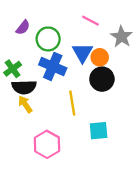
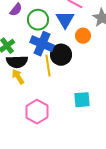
blue triangle: (82, 53) -> (65, 20), moved
black circle: (102, 79) -> (61, 55), moved
yellow line: (72, 103) -> (48, 66), moved

